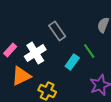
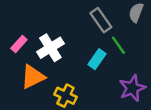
gray rectangle: (57, 31) -> (101, 20), moved

